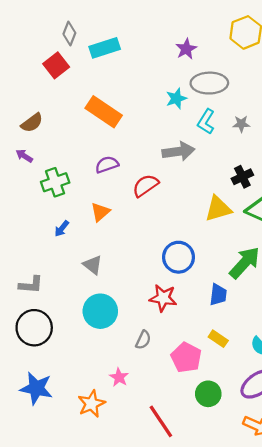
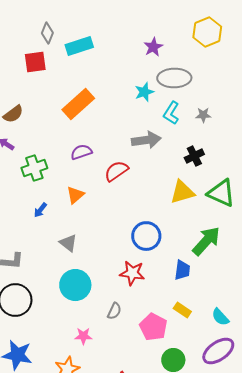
red square: (56, 65) -> (35, 62), turned 30
orange rectangle: (104, 112) -> (78, 104), turned -76
black cross: (242, 177) -> (194, 156), moved
pink star: (119, 377) -> (83, 336), moved, turned -30

